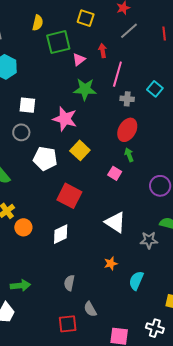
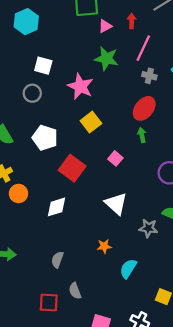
white pentagon: (45, 159) -> (45, 138), moved
pink square: (115, 173) -> (115, 158), moved

